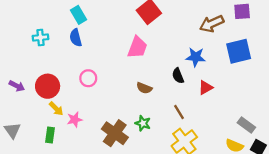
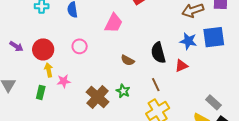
pink trapezoid: (137, 47) -> (114, 23), moved
blue star: (196, 57) -> (188, 41), moved
black semicircle: (178, 76) -> (158, 53), size x1.5
yellow arrow: (56, 109) -> (49, 70), turned -152

